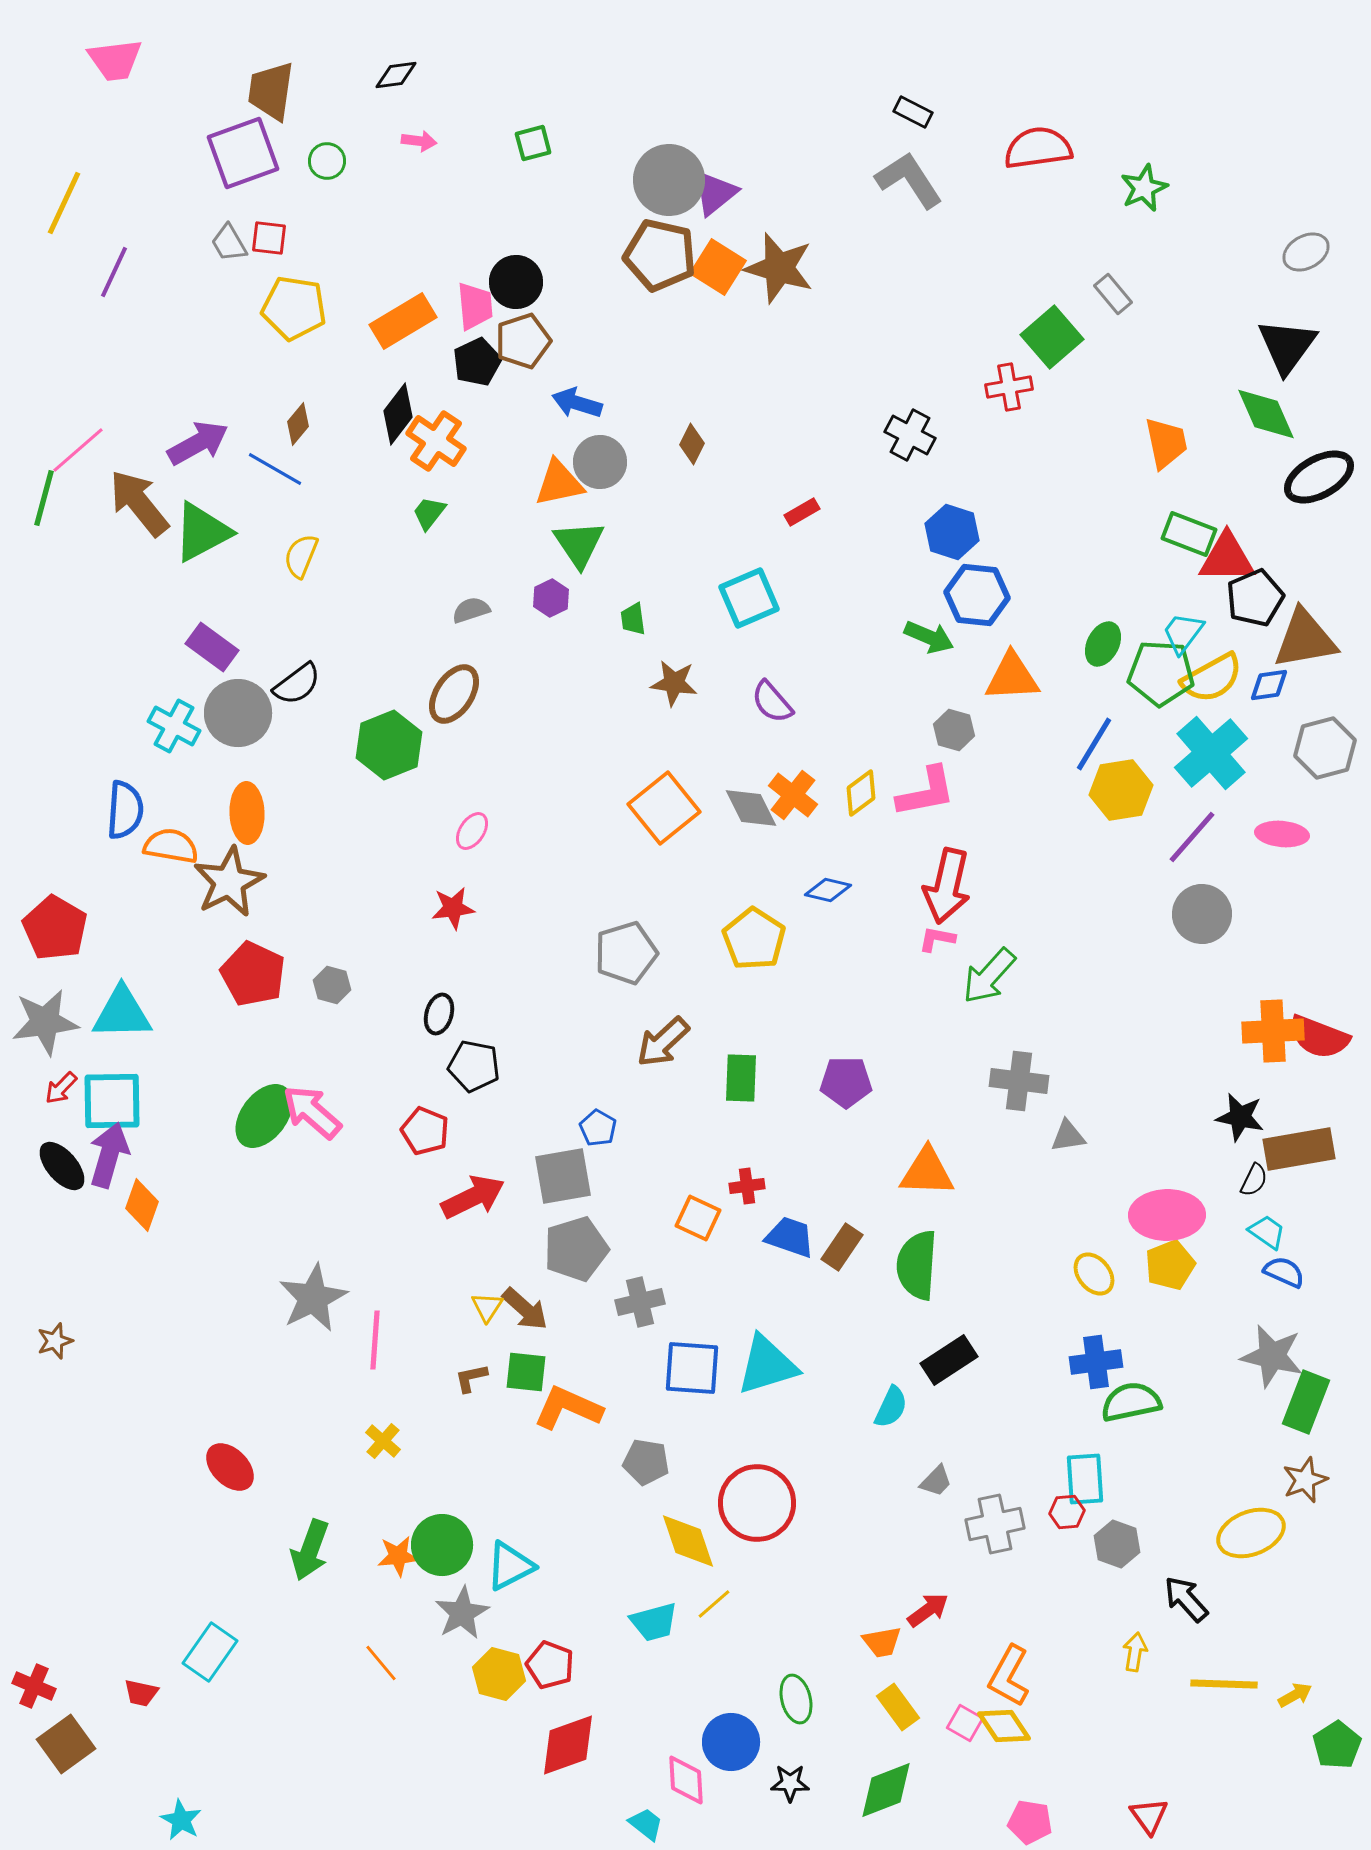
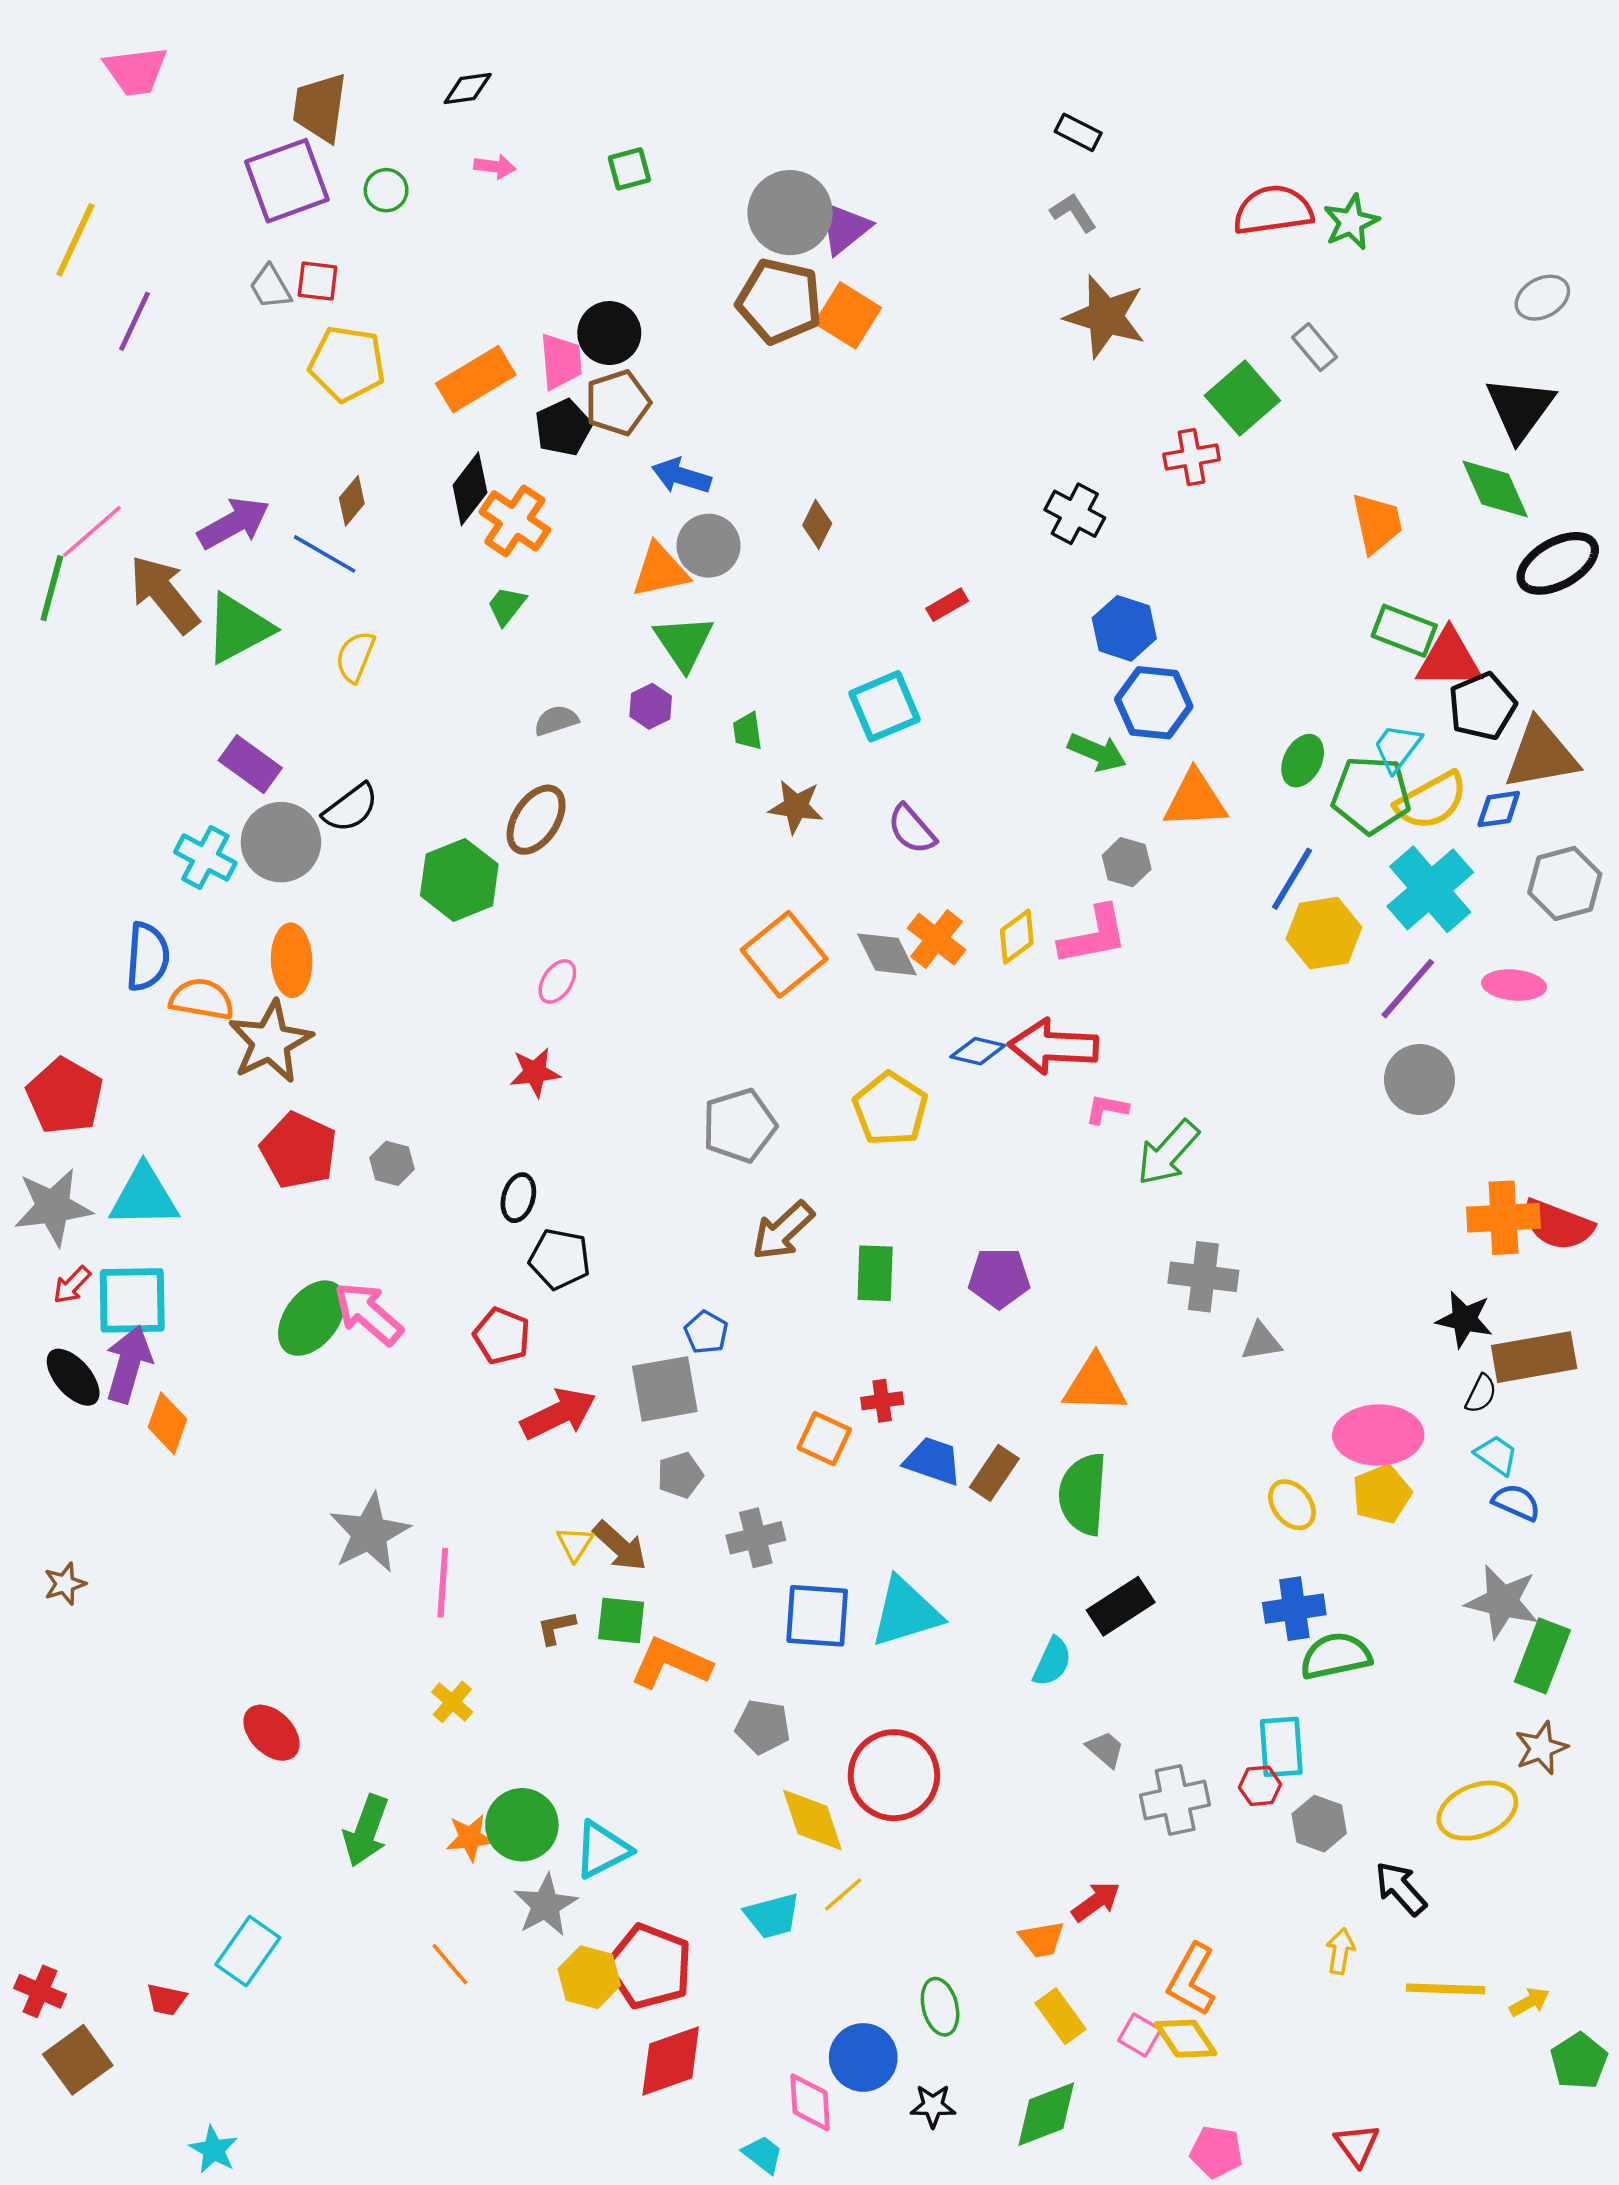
red semicircle: (1038, 148) -> (1273, 210), moved
gray L-shape: (909, 180) -> (1073, 213), size x0.6
brown star: (779, 268) -> (1105, 317), moved
red arrow: (947, 886) -> (1053, 1046), moved, turned 80
gray pentagon: (576, 1249) -> (680, 1475), size x0.6
gray trapezoid: (936, 1481) -> (1105, 1749), turned -93
red pentagon: (550, 1665) -> (649, 1967), size x1.5

